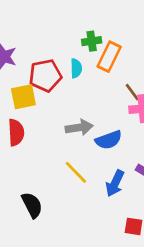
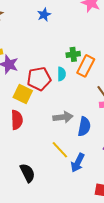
yellow square: (23, 97) -> (23, 94), turned 36
blue semicircle: (109, 140) -> (84, 127), turned -60
blue arrow: (115, 183) -> (78, 163), moved

